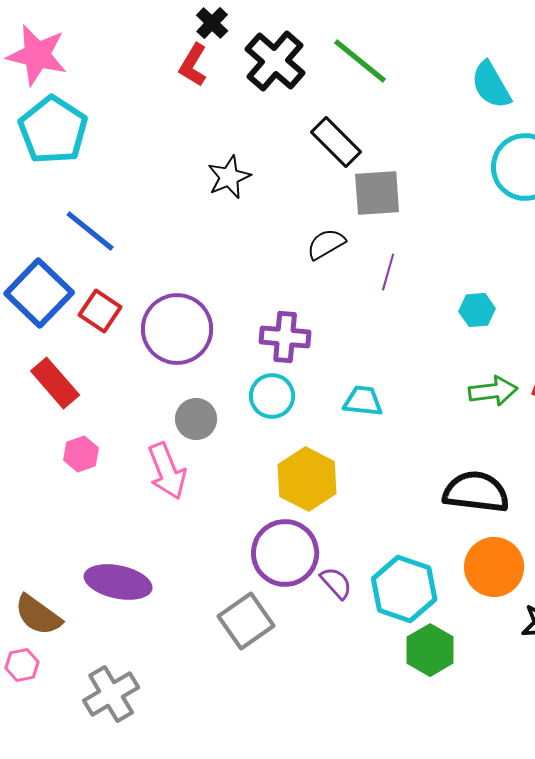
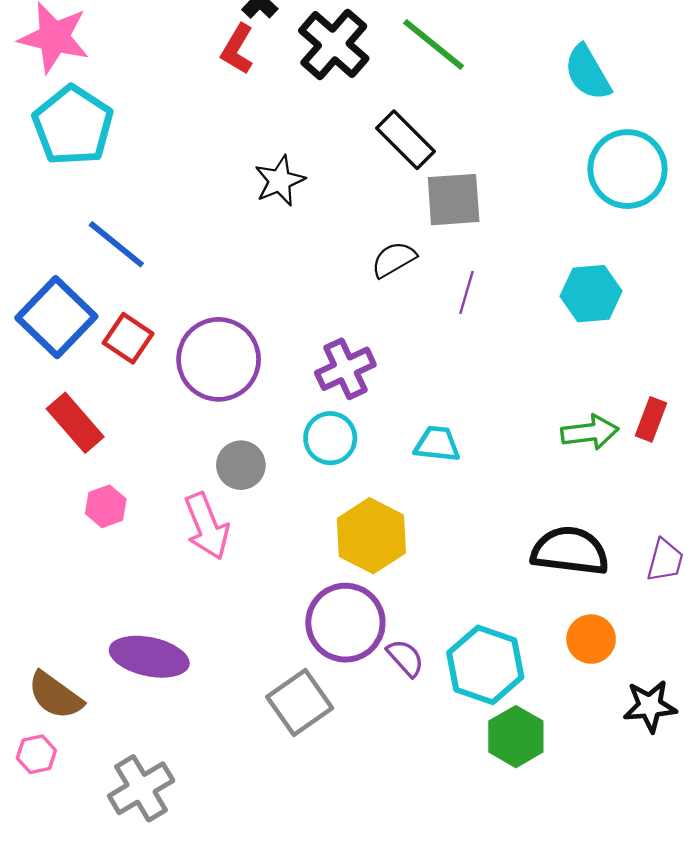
cyan hexagon: (477, 310) -> (591, 294), moved, size x1.4
purple cross: (285, 337) -> (345, 369), turned -30
orange circle: (494, 567) -> (591, 639), size x0.7

